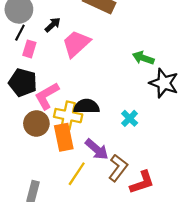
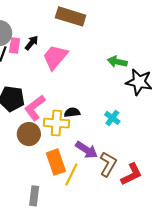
pink rectangle: (29, 49) -> (15, 45), moved
black semicircle: (87, 106) -> (72, 112), size x0.7
orange rectangle: (64, 137) -> (56, 162), moved

